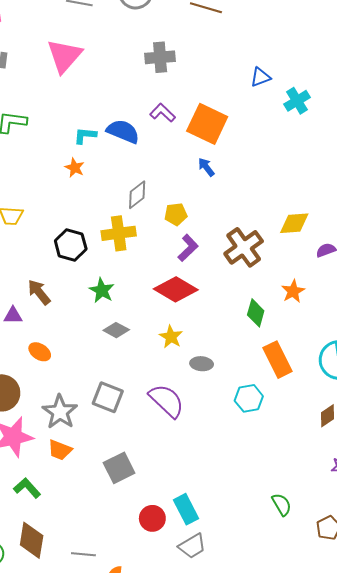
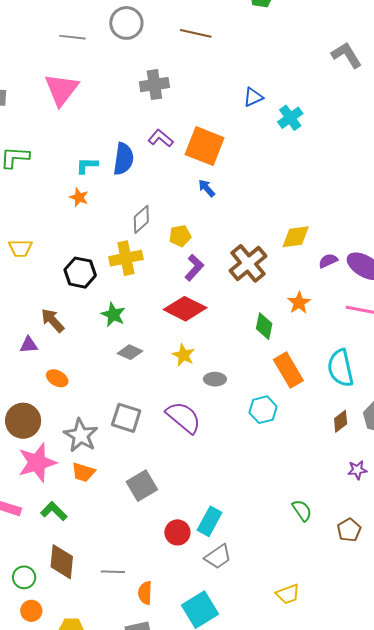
blue semicircle: (123, 131) -> (123, 159), turned 80
cyan rectangle: (186, 509) -> (210, 521), turned 60

